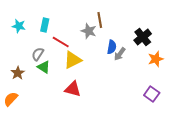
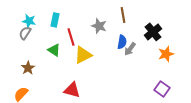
brown line: (100, 20) -> (123, 15), moved
red line: (61, 42) -> (71, 37), turned 42
gray semicircle: (38, 54) -> (25, 33), moved
green triangle: (44, 67) -> (54, 50), moved
red triangle: (73, 89) -> (72, 90), moved

